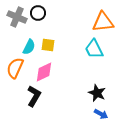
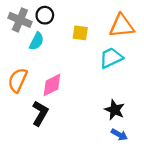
yellow square: (48, 45) -> (80, 33), moved
cyan semicircle: (29, 47) -> (37, 41), moved
cyan trapezoid: (94, 49) -> (111, 58), turned 90

